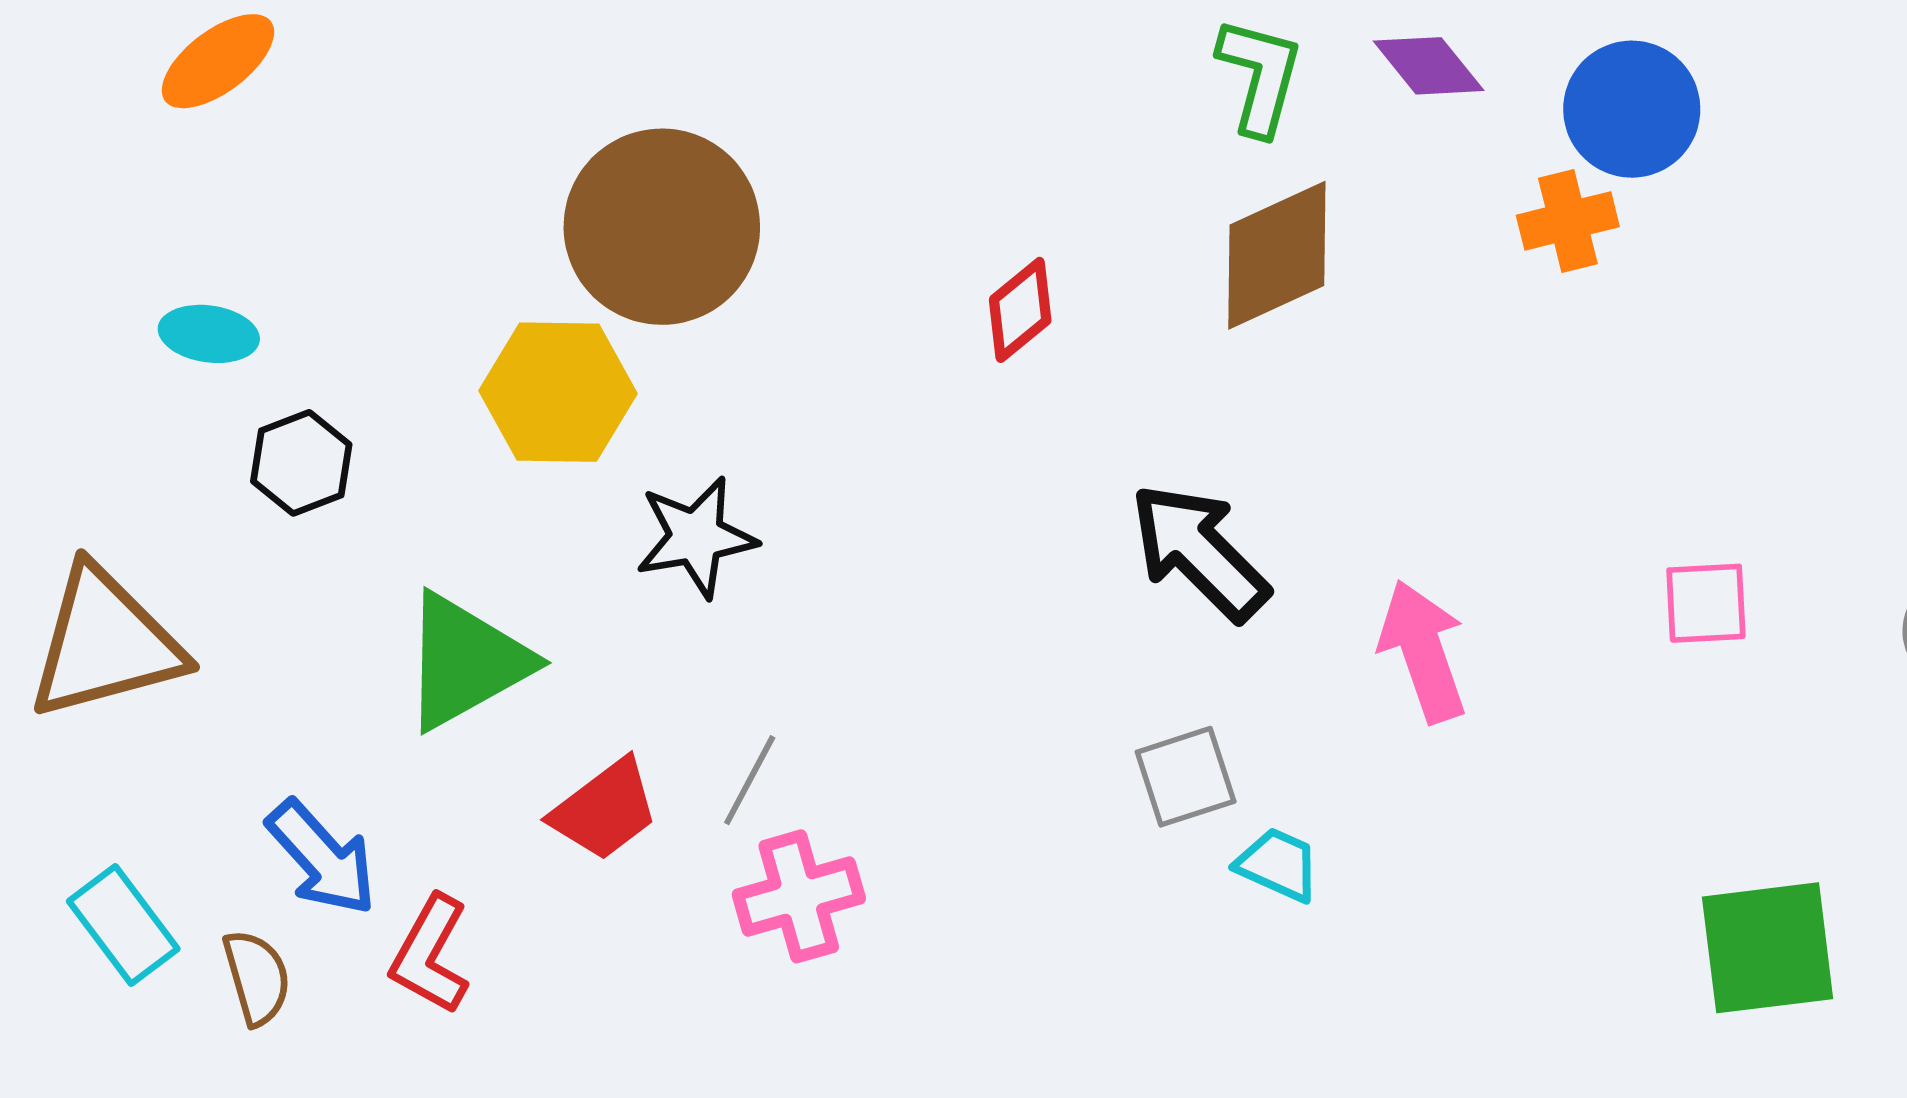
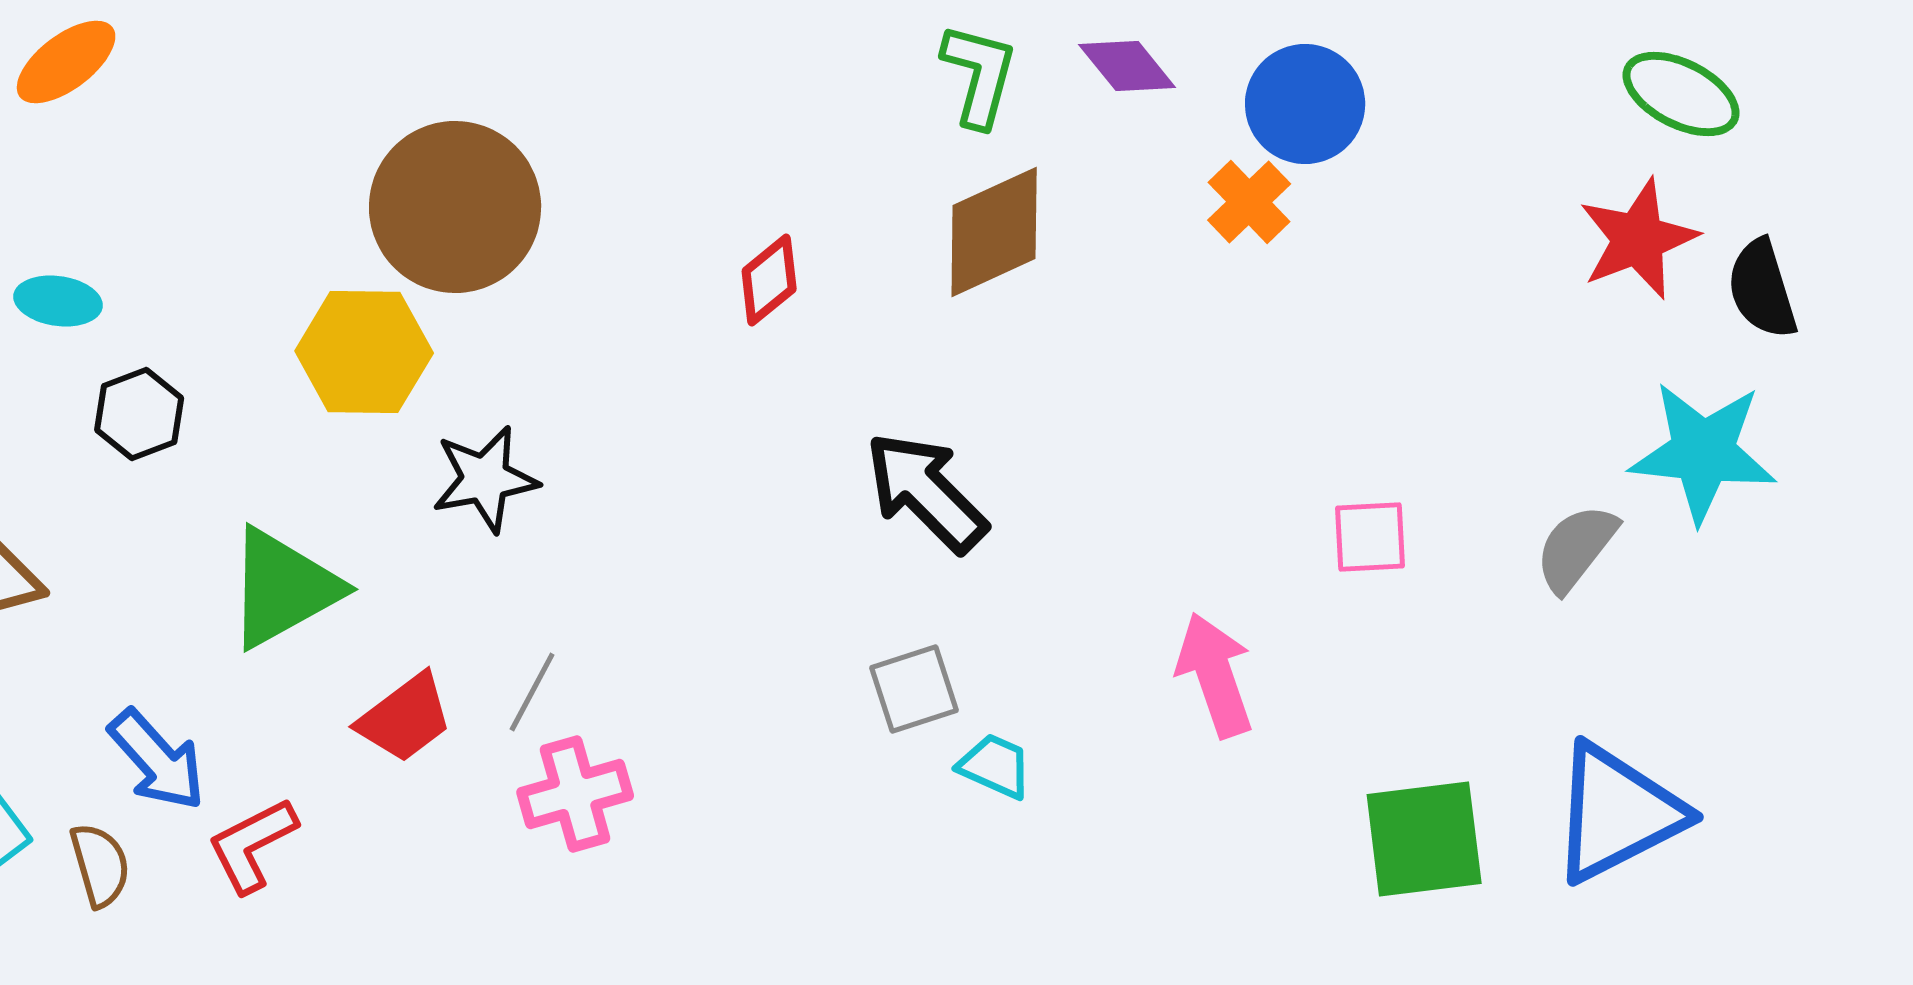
orange cross: (1568, 221) -> (1249, 202), turned -30
pink arrow: (1423, 651) -> (1215, 675), moved
red L-shape: (430, 955) -> (252, 845), turned 34

